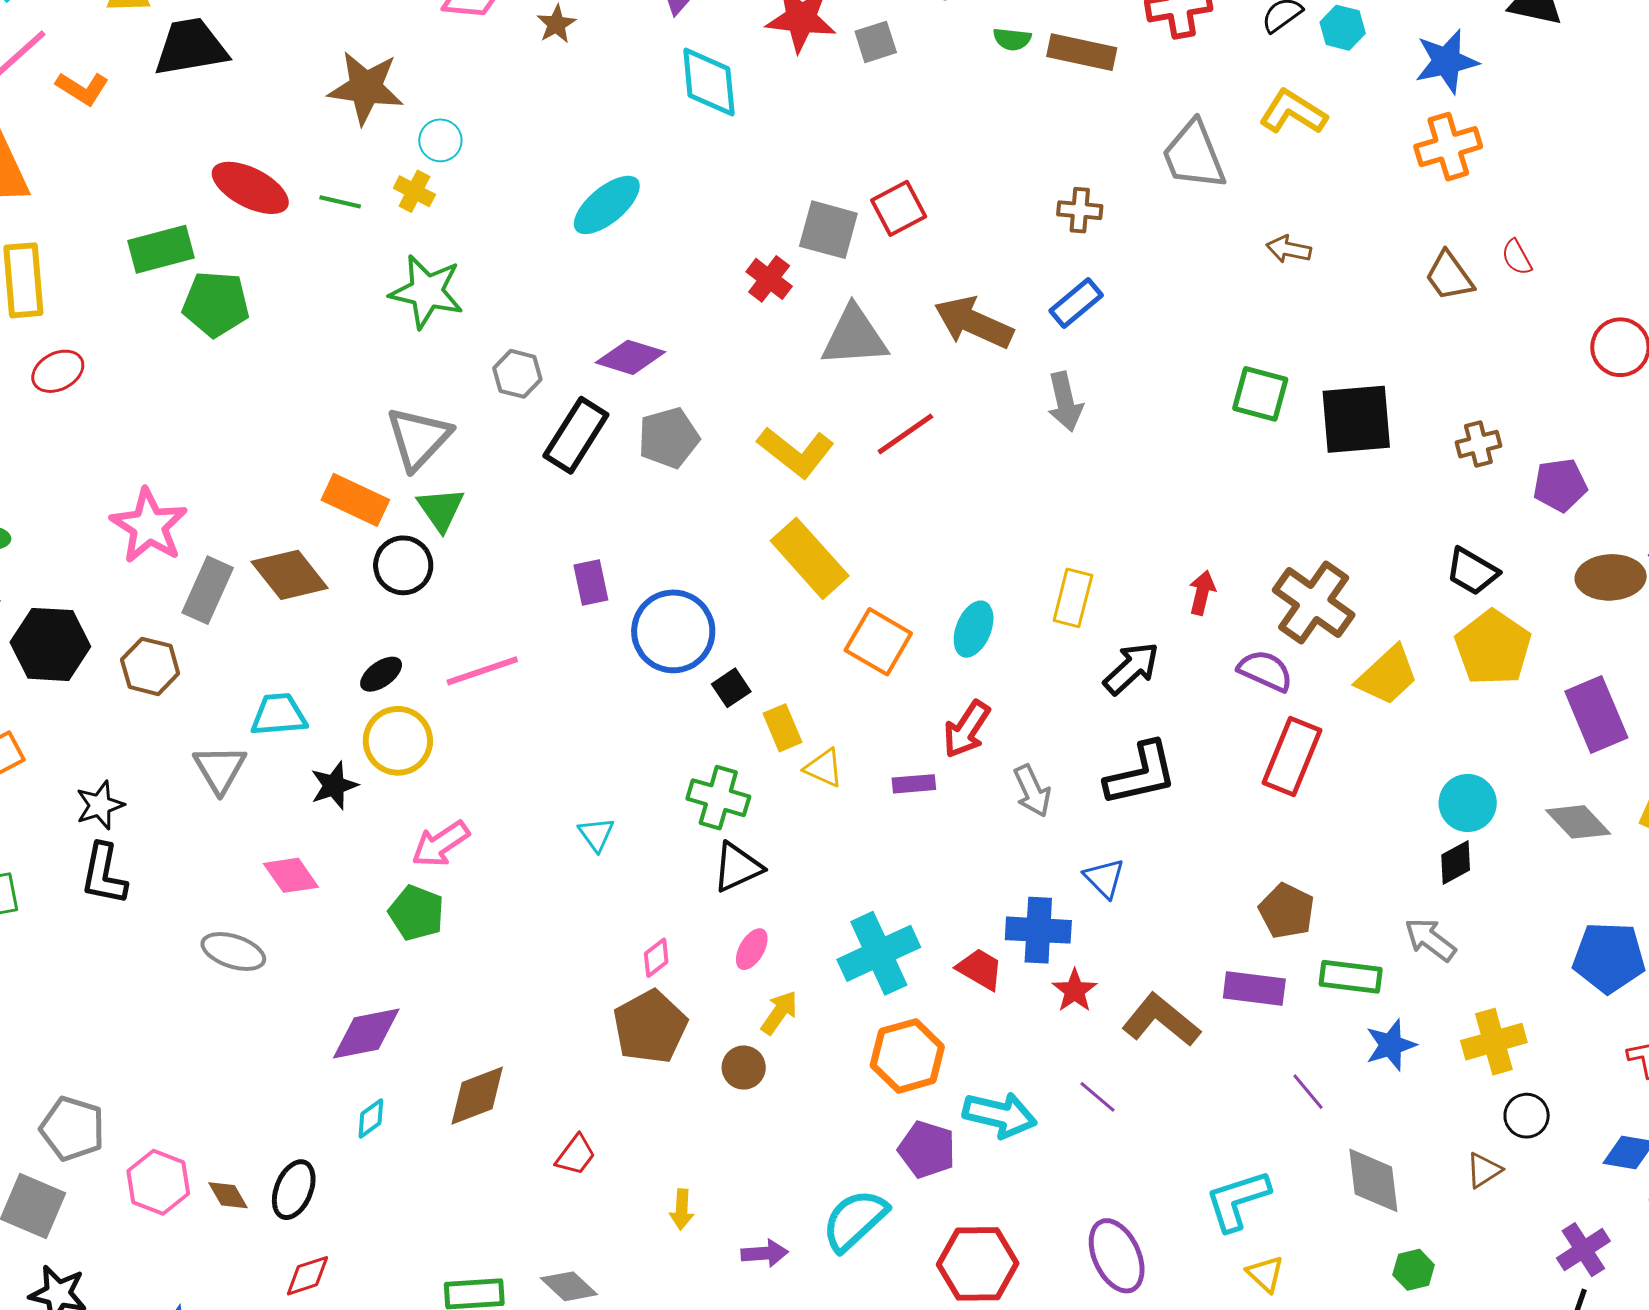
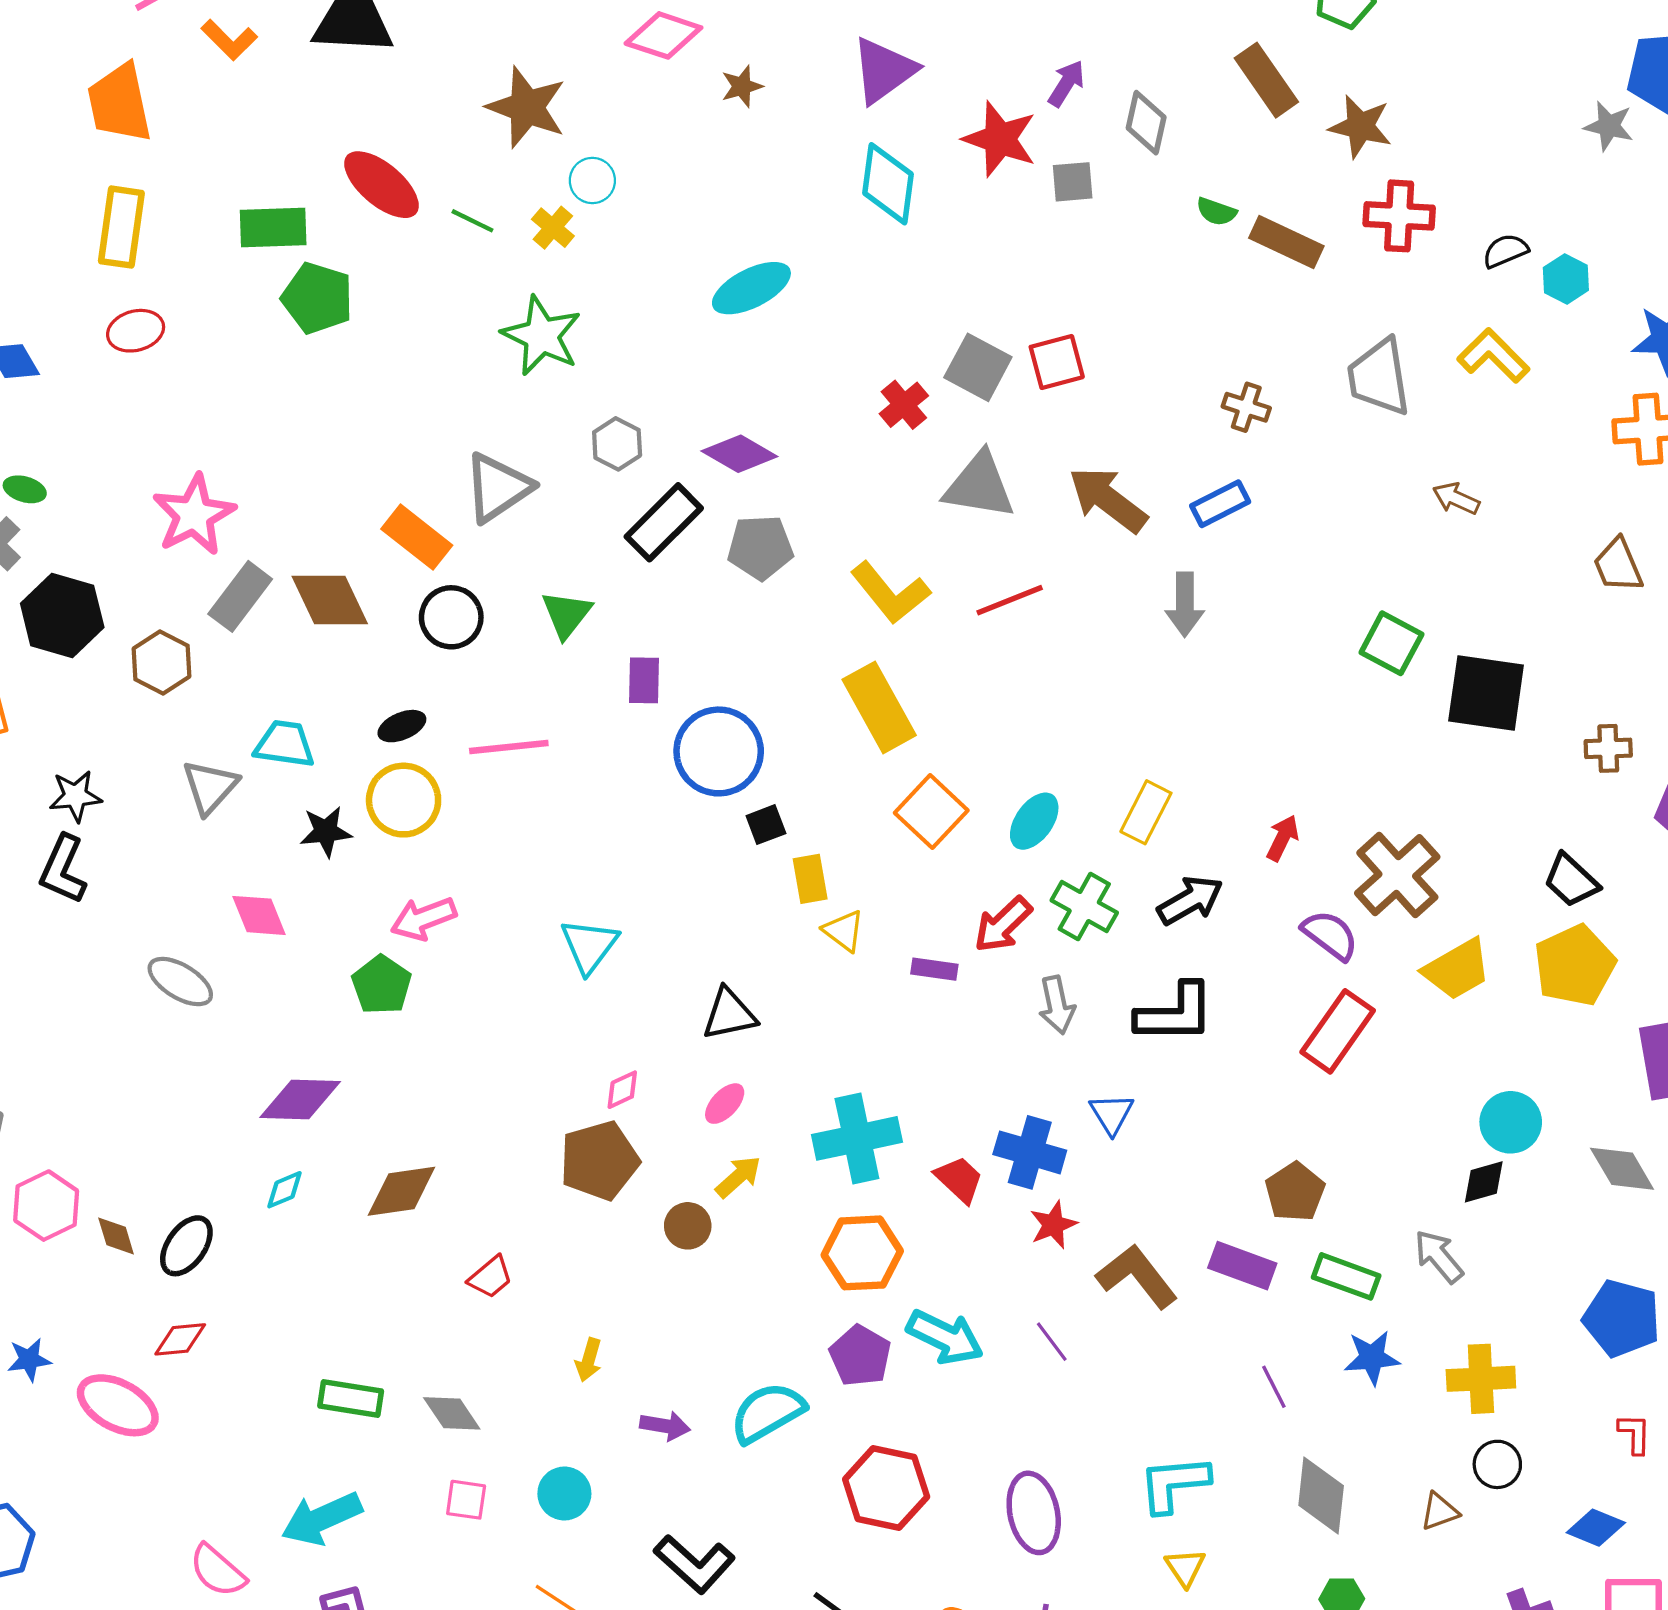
green triangle: (441, 509) -> (567, 614), moved
green cross: (718, 798) -> (1084, 907), moved
cyan triangle: (596, 834) -> (589, 946), size x1.5

